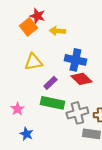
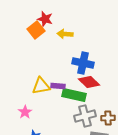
yellow triangle: (33, 62) -> (41, 86), moved
purple rectangle: (50, 83) -> (58, 86), turned 48
green rectangle: (52, 103) -> (74, 95), moved

